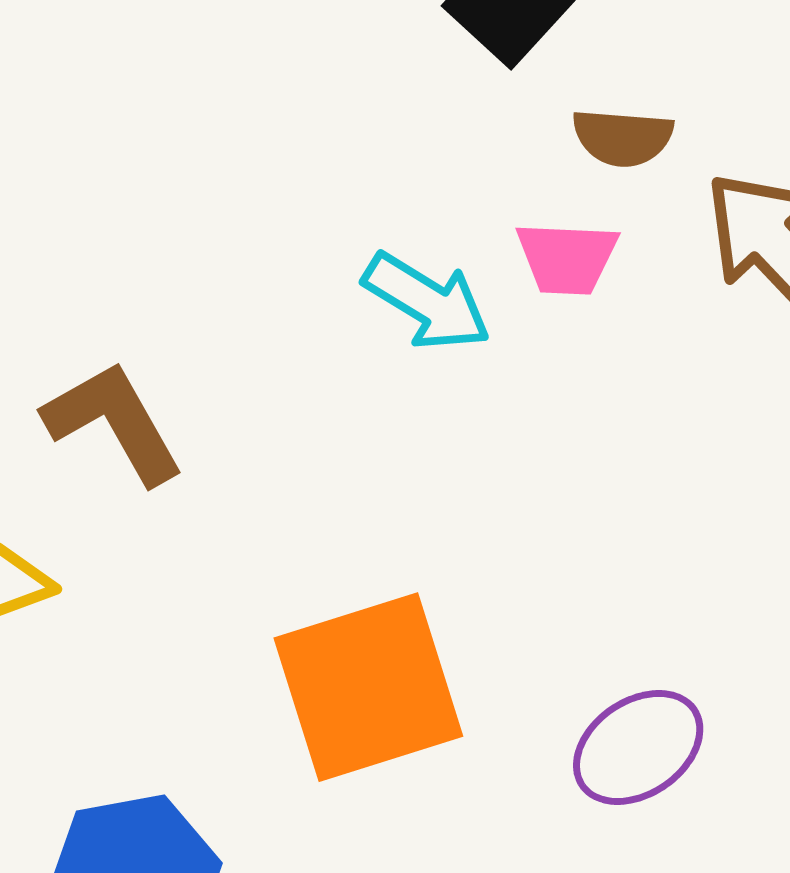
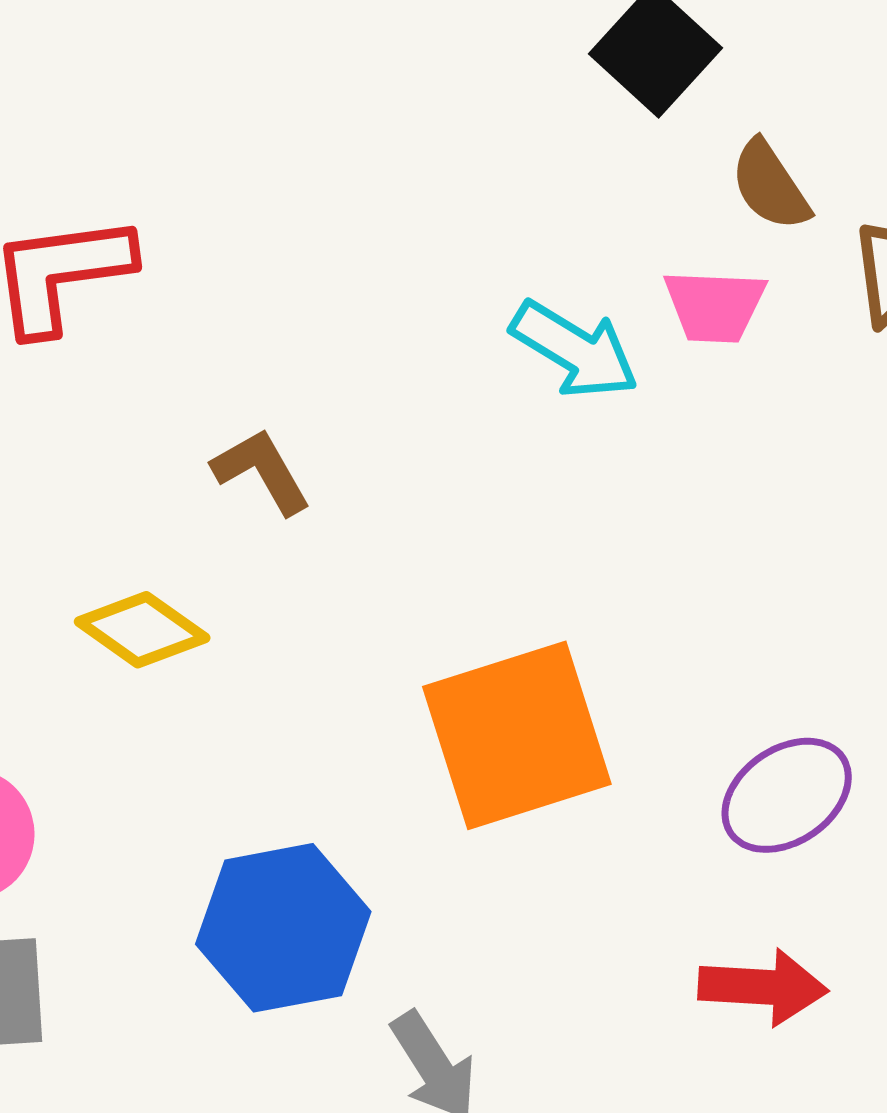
brown semicircle: (623, 138) -> (770, 185), turned 52
brown L-shape: (114, 422) -> (262, 471), size x0.7

